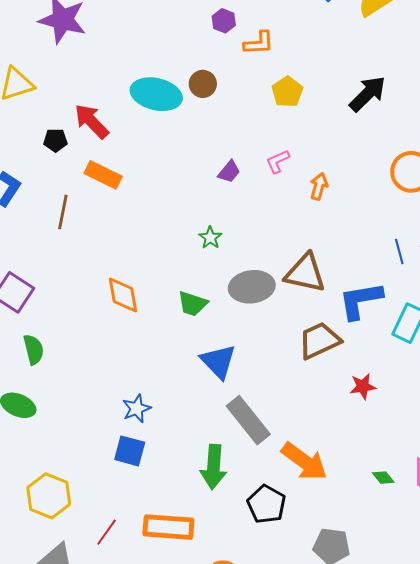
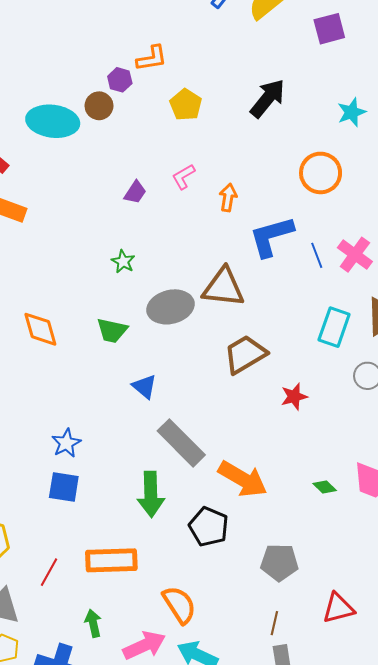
purple hexagon: (224, 21) -> (120, 80), moved
blue L-shape: (361, 300) -> (271, 236), moved
blue triangle: (218, 361) -> (145, 387), size x0.7

